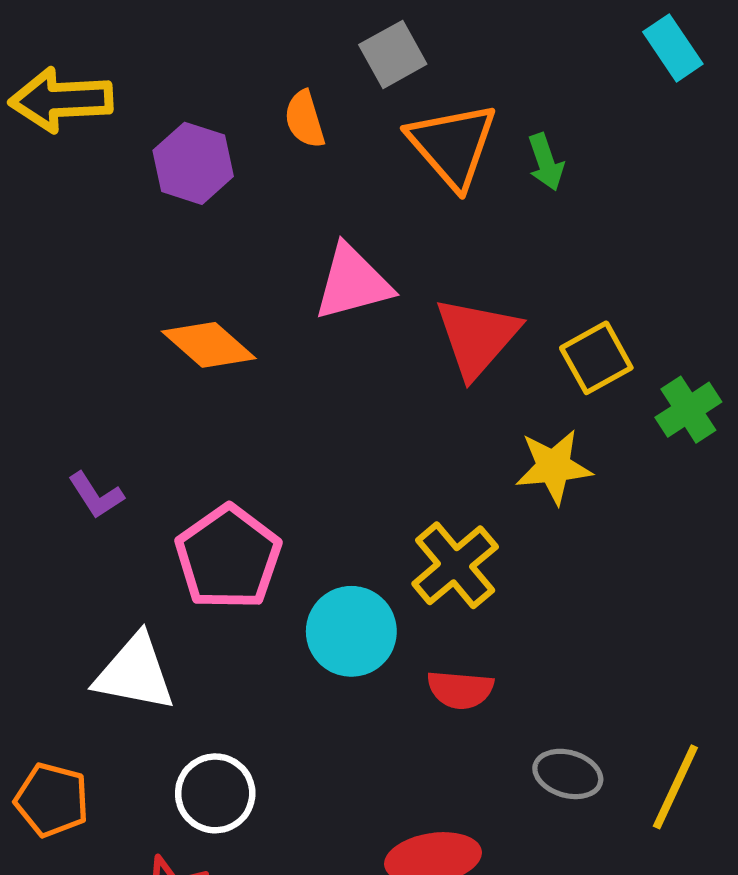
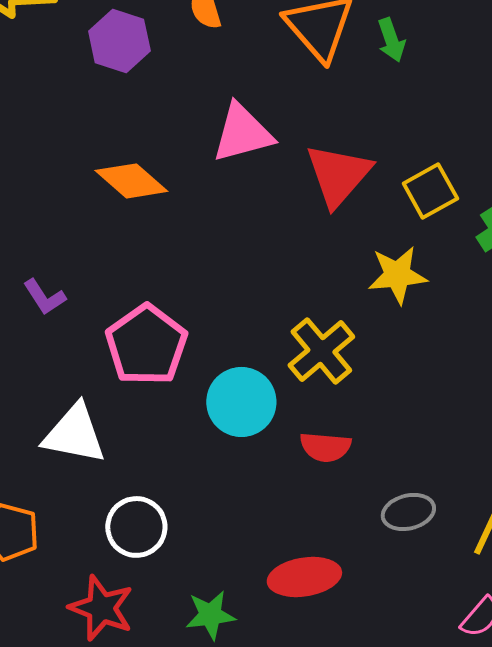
gray ellipse: (568, 774) -> (408, 512), turned -30

